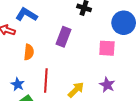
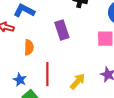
purple rectangle: (63, 37) -> (62, 30), turned -36

